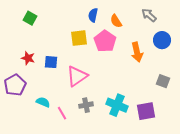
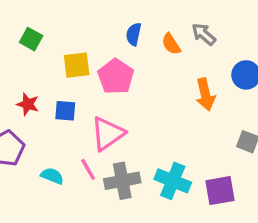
gray arrow: (149, 15) -> (204, 34), moved
yellow square: (79, 38) -> (77, 65), moved
pink pentagon: (105, 41) -> (116, 77), moved
gray cross: (86, 105) -> (122, 181), size x1.5
pink line: (62, 113) -> (88, 169), moved

